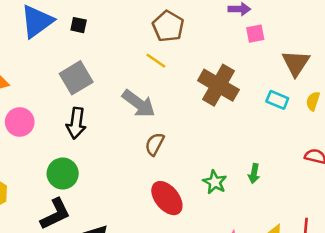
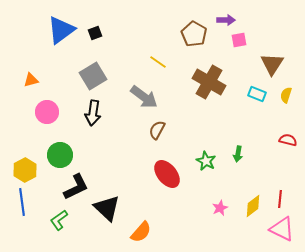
black square: (79, 25) -> (95, 33), turned -32
brown pentagon: (168, 26) -> (194, 34), moved
green circle: (63, 174) -> (60, 155), moved

